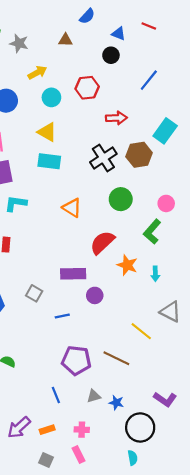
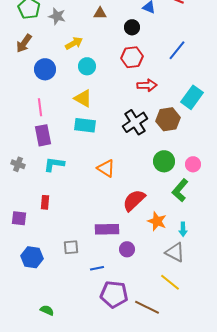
black circle: (111, 55) -> (132, 27), moved
red hexagon: (87, 88) -> (132, 57), moved
green circle: (121, 199) -> (164, 161), moved
gray square: (34, 293) -> (71, 247), turned -35
gray triangle: (170, 312) -> (175, 252), moved
purple pentagon: (76, 360) -> (114, 294), moved

